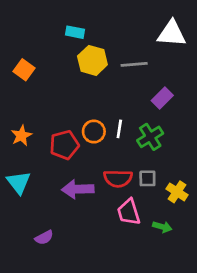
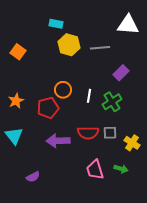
orange circle: (94, 132) -> (63, 90), moved
pink trapezoid: (129, 212) -> (95, 170), moved

